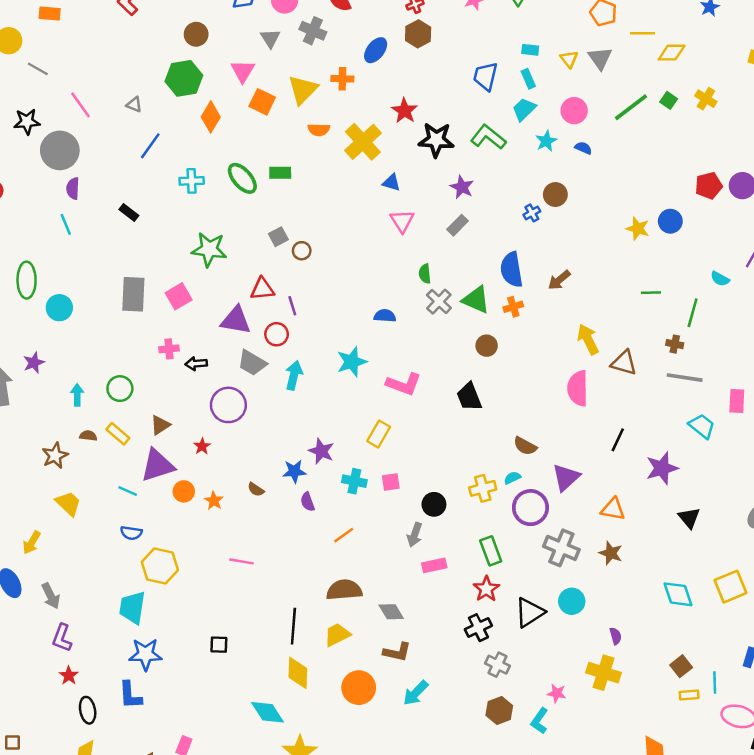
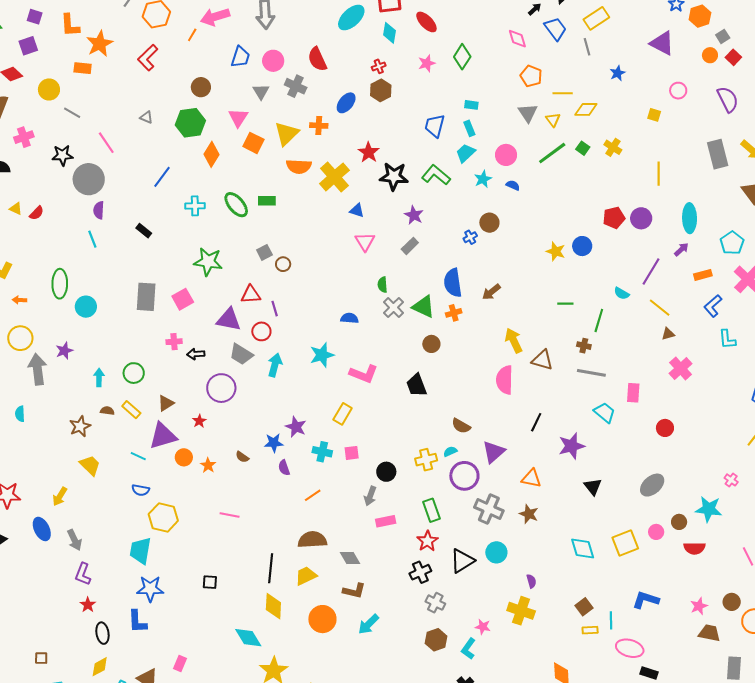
yellow triangle: (569, 59) -> (553, 120), moved
gray triangle: (134, 105) -> (146, 117), moved
orange semicircle: (319, 130) -> (299, 166), size x1.4

